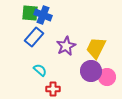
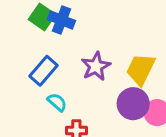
green square: (30, 13) -> (42, 17), turned 30
blue rectangle: (34, 37) -> (44, 71), moved

